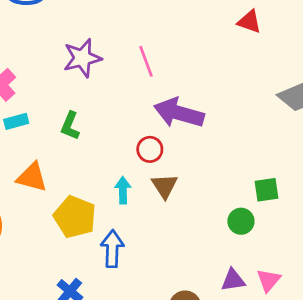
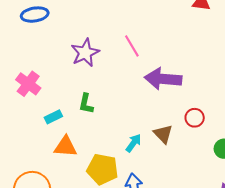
cyan rectangle: (16, 121) -> (53, 117), moved
red circle: (150, 149) -> (195, 118), moved
cyan arrow: (123, 190) -> (133, 143), turned 48

